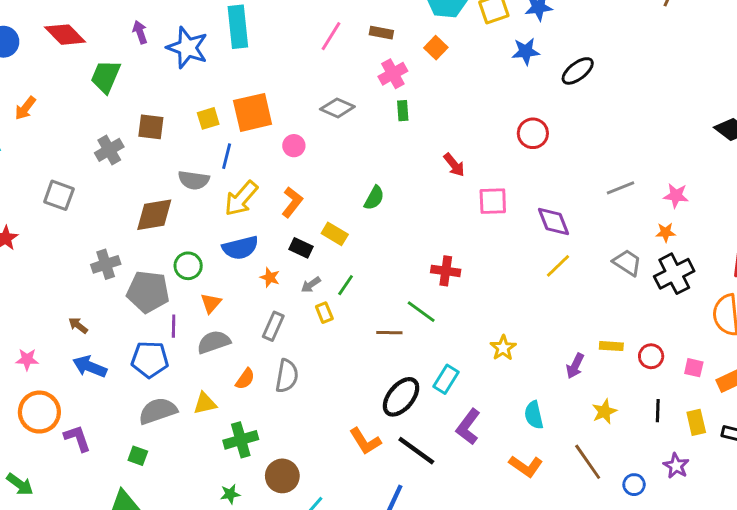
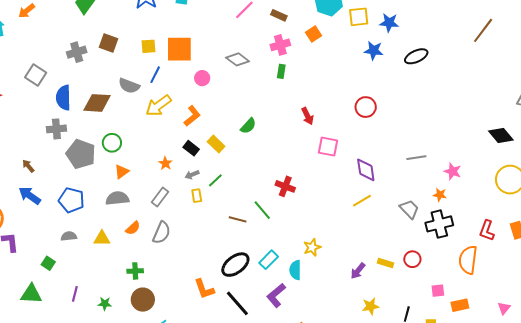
black ellipse: (578, 71) -> (416, 56), moved
blue semicircle: (240, 248) -> (63, 98), moved, turned 90
purple line: (174, 326) -> (75, 294), moved
red circle: (651, 356) -> (412, 259), moved
pink square: (694, 368) -> (438, 291), turned -32
gray semicircle: (158, 411) -> (69, 236), size x0.6
cyan semicircle: (534, 415) -> (295, 270), moved
green cross: (241, 440) -> (135, 271), moved, size x0.7

